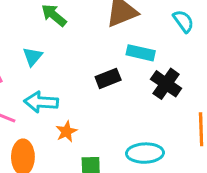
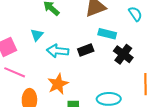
cyan arrow: (41, 102) -> (58, 51), moved
orange star: (66, 132) -> (58, 84), size x1.5

